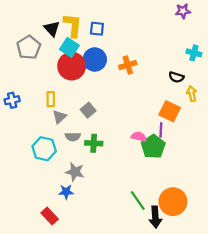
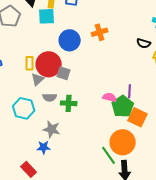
cyan square: (69, 47) -> (47, 16), turned -36
blue circle: (95, 59) -> (70, 40), moved
red circle: (72, 66) -> (49, 64), moved
gray square: (88, 110) -> (64, 73), turned -32
orange square: (170, 111) -> (138, 117), moved
orange circle: (173, 202) -> (123, 142), moved

